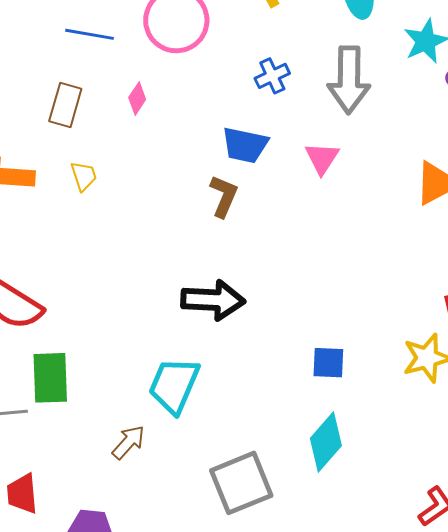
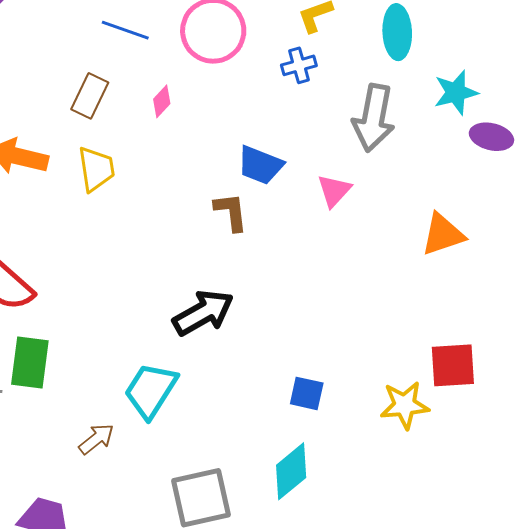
blue cross: (272, 76) -> (299, 65), moved
yellow trapezoid: (84, 176) -> (96, 169), size x1.5
brown L-shape: (224, 196) -> (231, 212), turned -39
black arrow: (213, 300) -> (203, 313), turned -42

